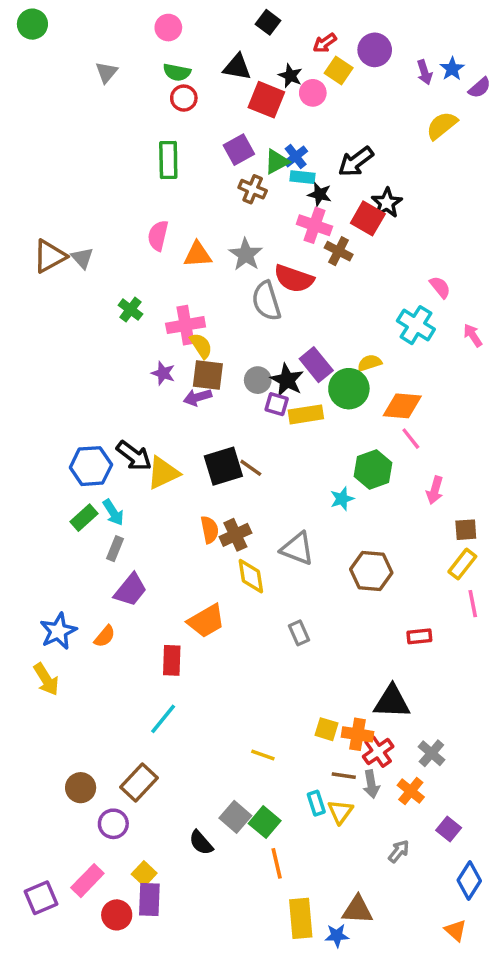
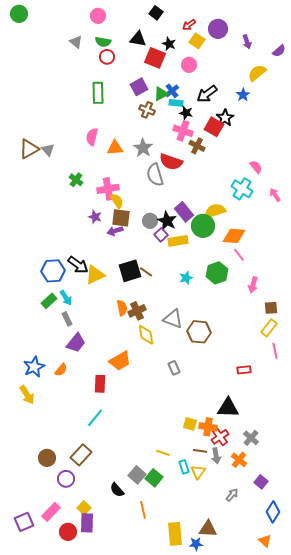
blue star: (452, 69) -> (243, 95), moved
gray triangle: (106, 72) -> (76, 42), moved, turned -32
pink circle: (313, 93) -> (189, 65), moved
yellow semicircle: (370, 363) -> (215, 211), size x1.5
purple square: (277, 404) -> (161, 235), turned 32
cyan star: (342, 499) -> (186, 278), moved
gray rectangle: (115, 549) -> (67, 319), turned -48
brown hexagon: (371, 571) -> (199, 332), moved
yellow line: (263, 755) -> (163, 453), moved
orange line: (277, 863) -> (143, 510), moved

